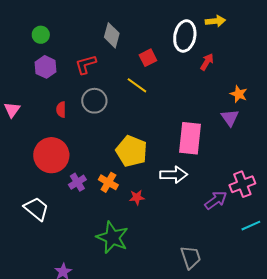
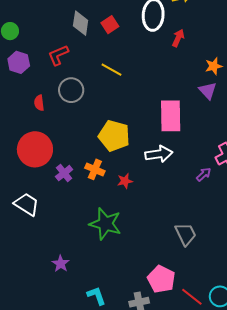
red square: (148, 58) -> (110, 25), moved
orange star: (239, 94) -> (214, 66), turned -30
purple arrow: (216, 200) -> (204, 174), size x0.7

